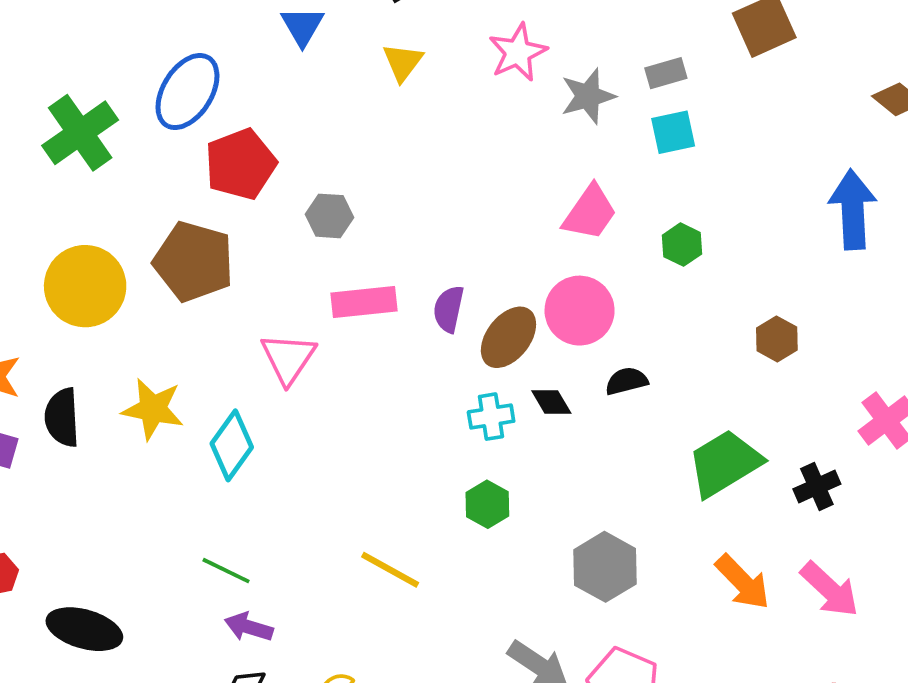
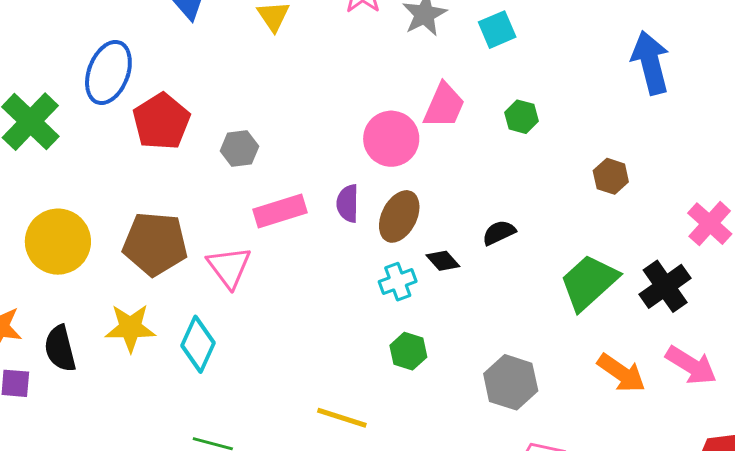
brown pentagon: (194, 262) -> (155, 244), moved
pink circle: (580, 311) -> (391, 139), moved
black cross: (817, 486) -> (665, 286), size x1.4

